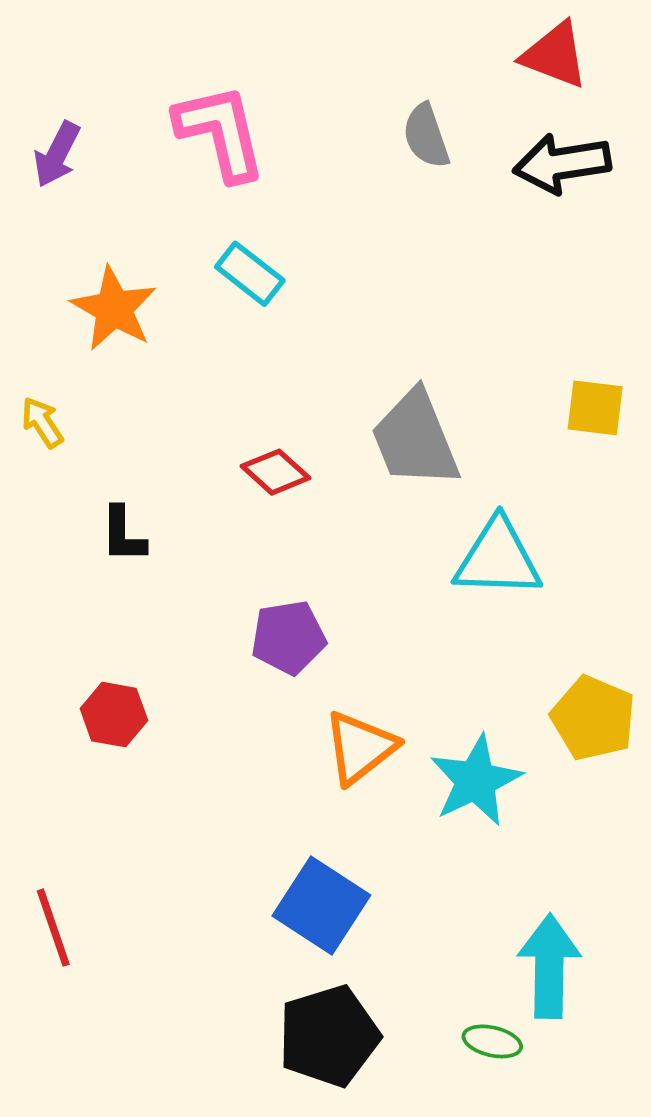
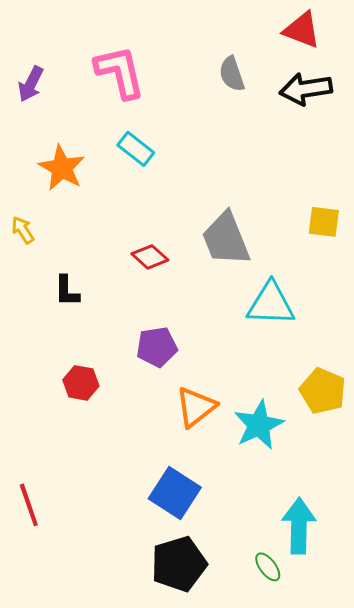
red hexagon: (114, 715) -> (81, 383), moved
green ellipse: (492, 1041) -> (268, 567), turned 40

